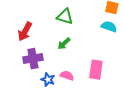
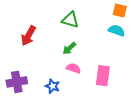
purple cross: (33, 59) -> (17, 82), moved
pink semicircle: (67, 76) -> (74, 68), moved

